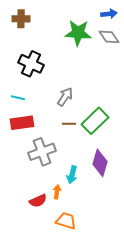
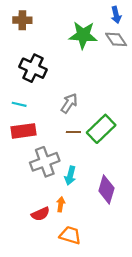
blue arrow: (109, 14) -> (116, 15), turned 84
purple diamond: (100, 163) -> (106, 189), moved
cyan arrow: (72, 175) -> (70, 176), moved

